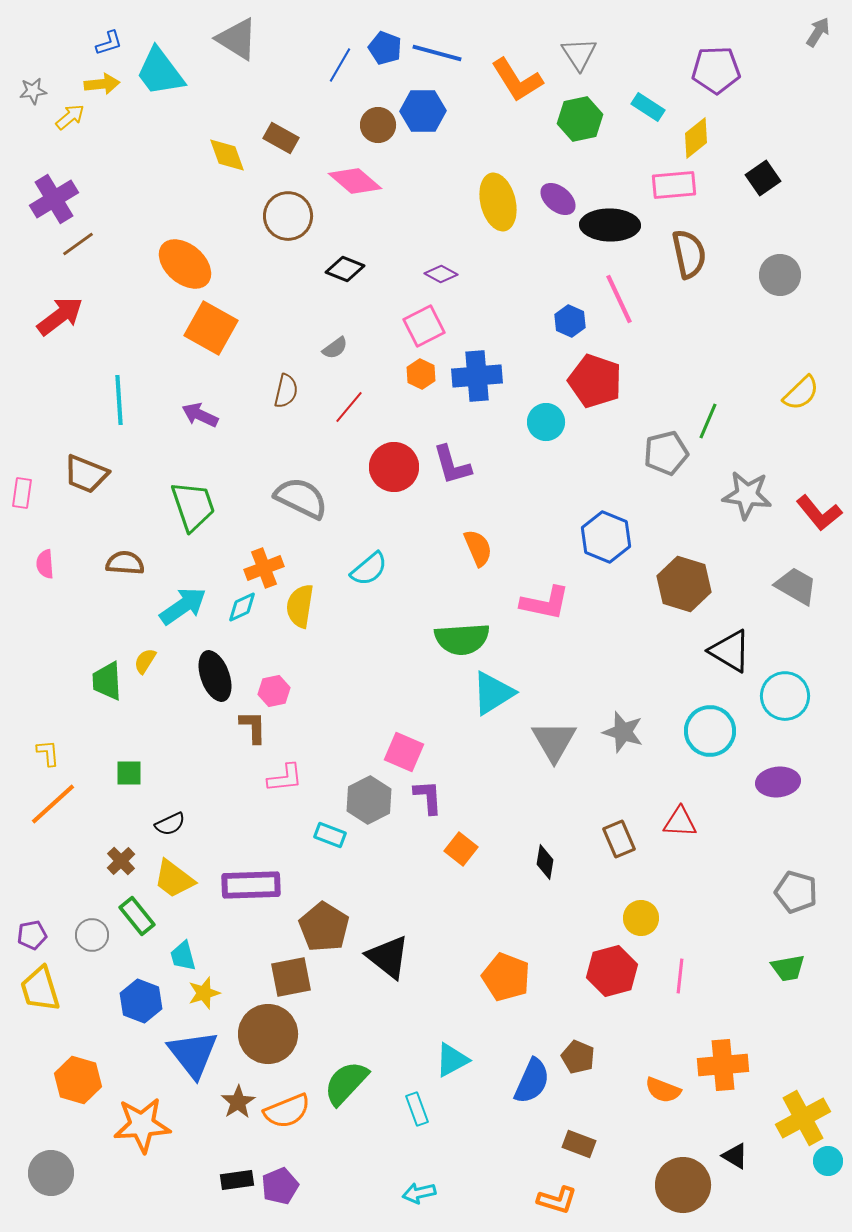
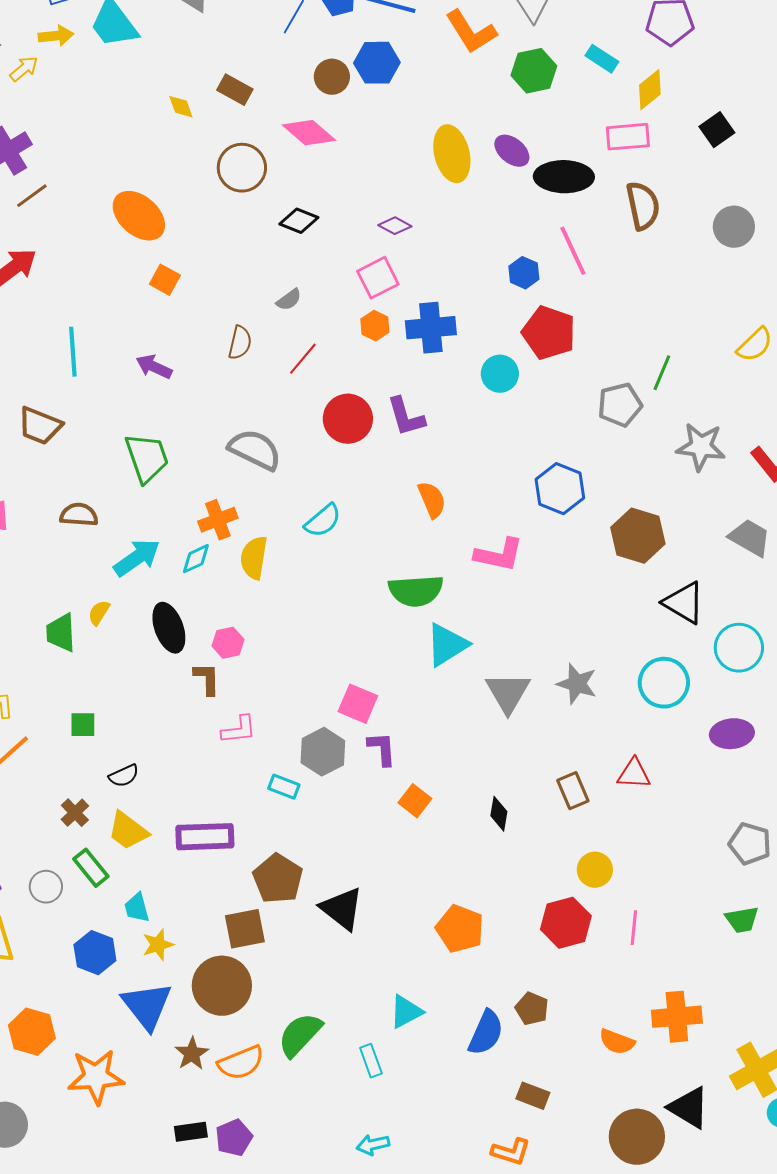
yellow diamond: (227, 155) -> (181, 107), size x0.7
orange square: (211, 328) -> (165, 280), size x0.6
black triangle: (735, 1156) -> (689, 1108), size x1.6

